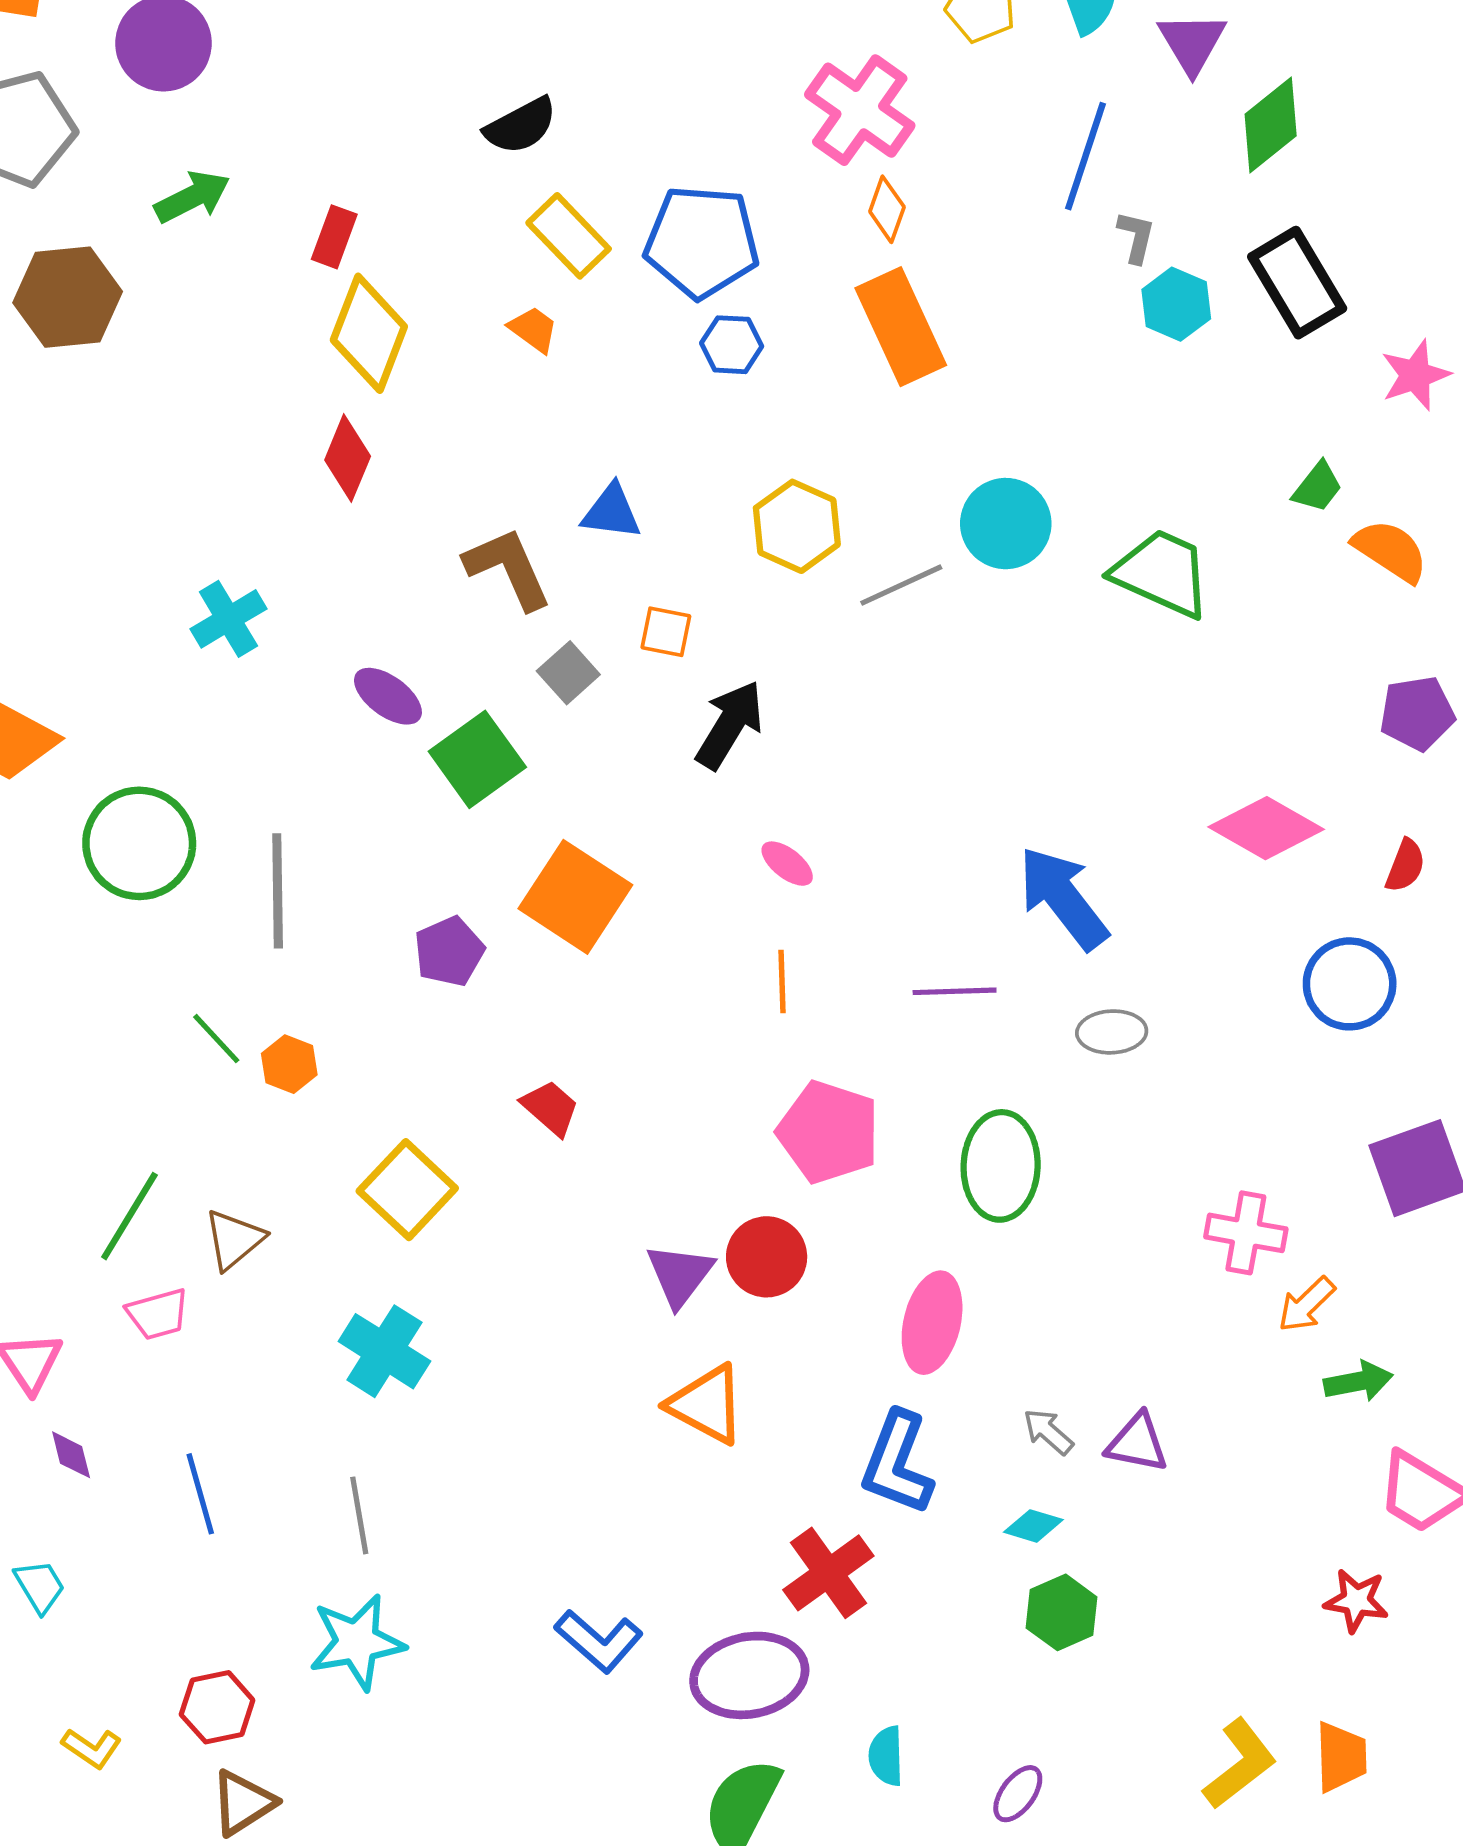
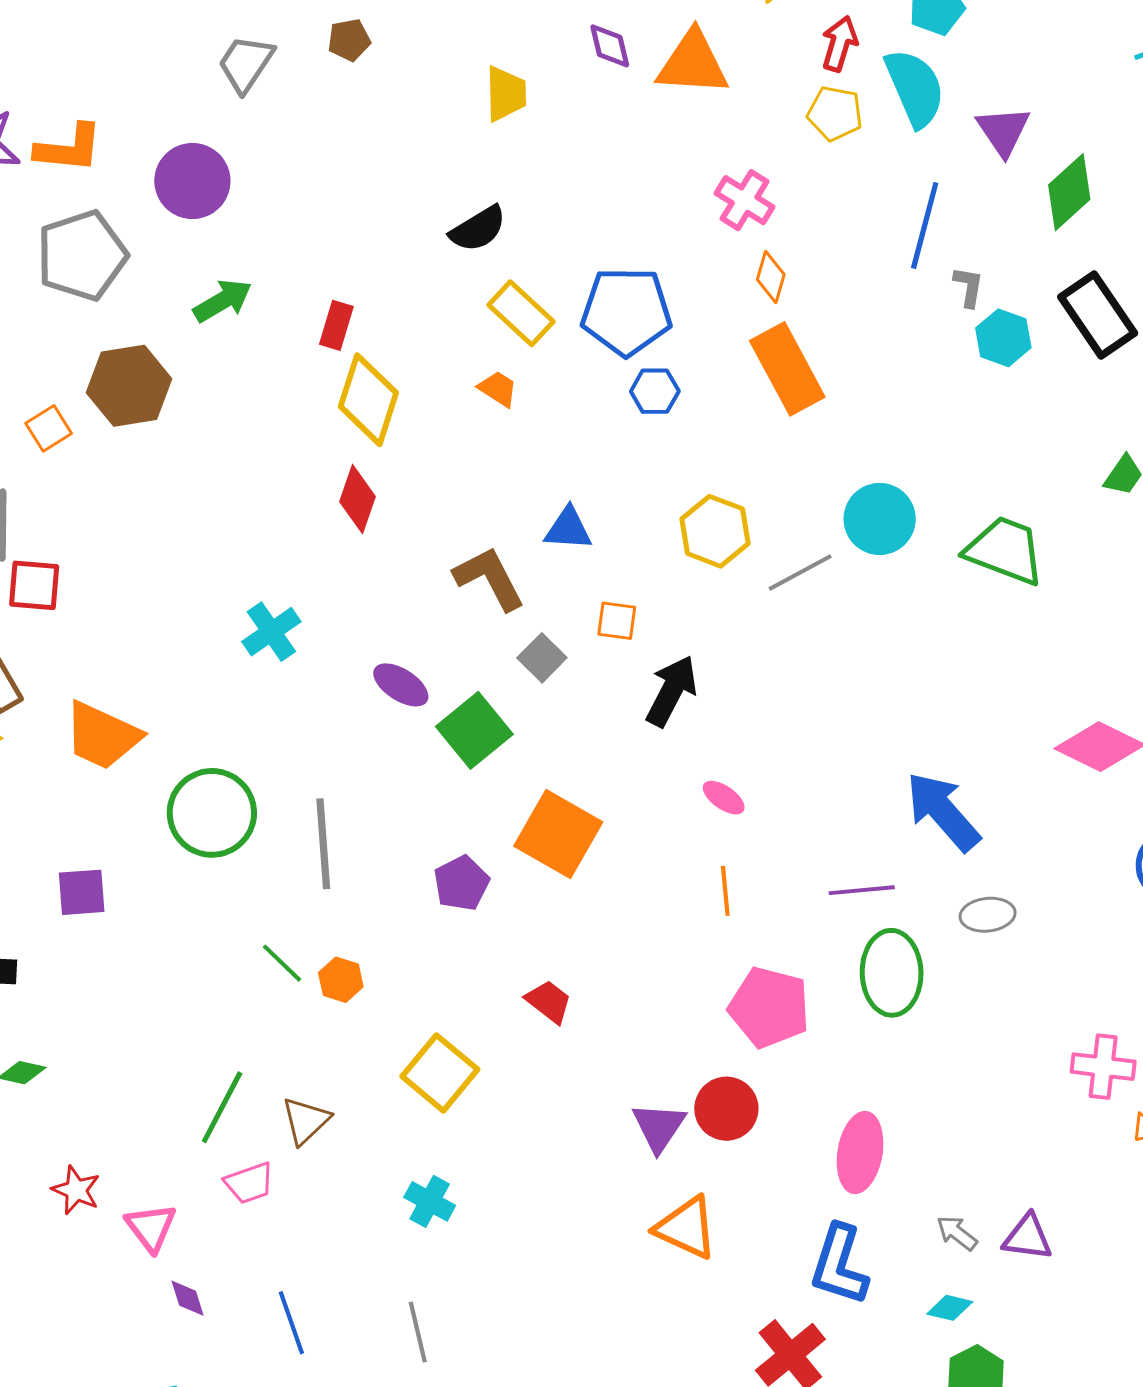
pink cross: (860, 110) -> (745, 200), size x0.7
green ellipse: (1001, 1166) -> (892, 973), moved
cyan cross: (384, 1351) -> (430, 1201), size x0.7

